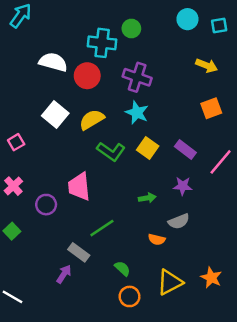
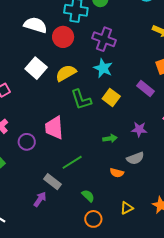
purple rectangle: (185, 149) -> (145, 89), moved
green L-shape: (111, 151) -> (81, 100), turned 35
yellow triangle: (170, 282) -> (127, 208), size x0.6

